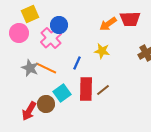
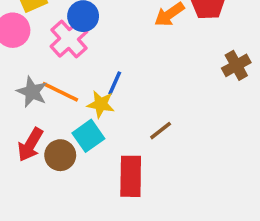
yellow star: (102, 51) -> (101, 104), moved
red rectangle: (86, 89) -> (131, 176), moved
red arrow: (29, 111) -> (30, 145), moved

